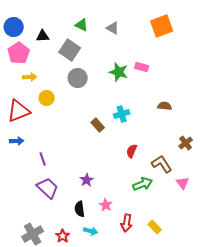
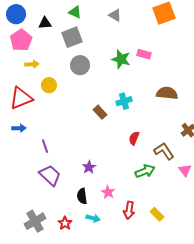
green triangle: (82, 25) -> (75, 12), moved
gray square: (70, 50) -> (72, 37), turned 35
brown semicircle: (165, 106) -> (167, 93), size x1.5

